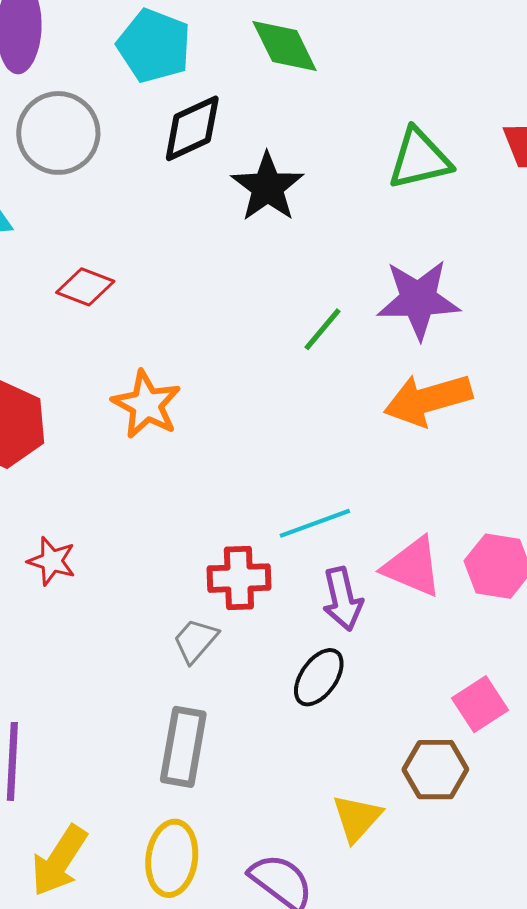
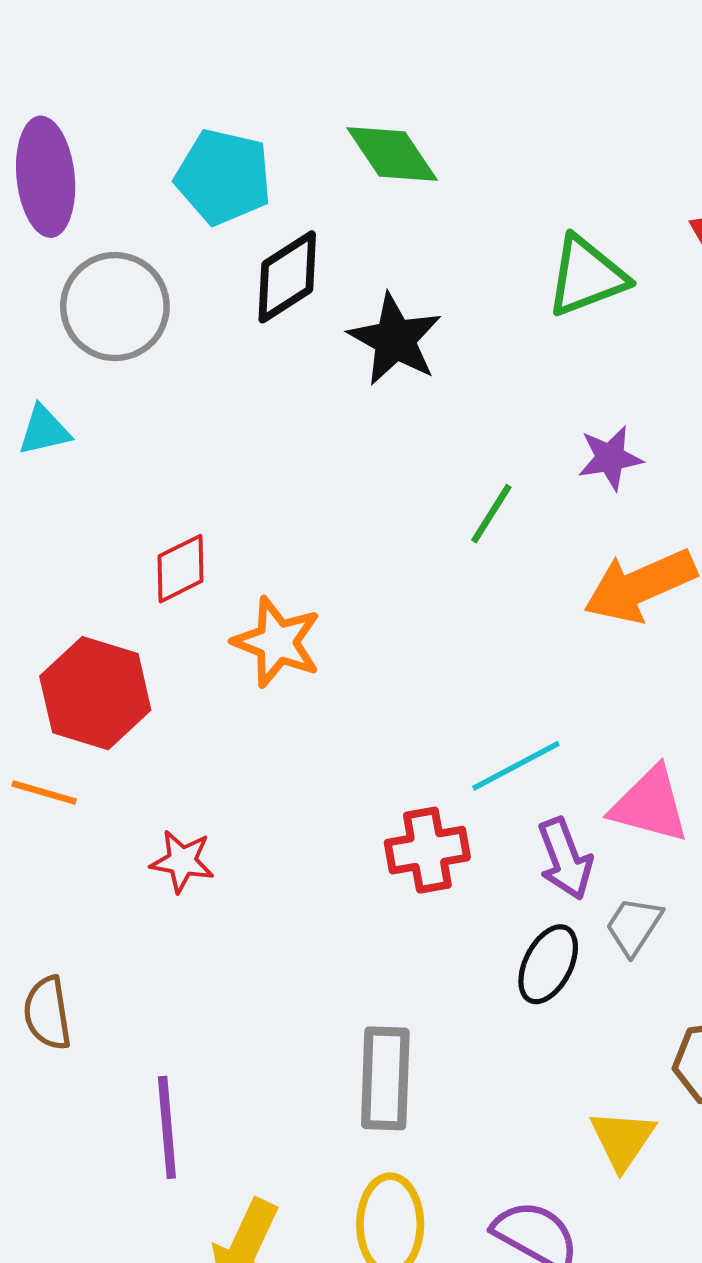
red diamond: (85, 287) -> (180, 569), moved, turned -40
purple star: (418, 299) -> (610, 458), size x0.6
gray trapezoid: (195, 641) -> (634, 926), moved

